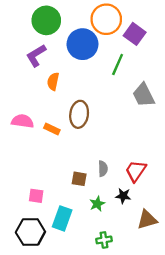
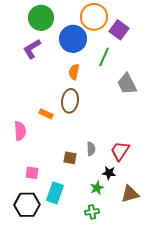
orange semicircle: (53, 81) -> (74, 72), moved
pink semicircle: (23, 121) -> (20, 131), moved, turned 78
green star: (97, 204) -> (97, 188), moved

